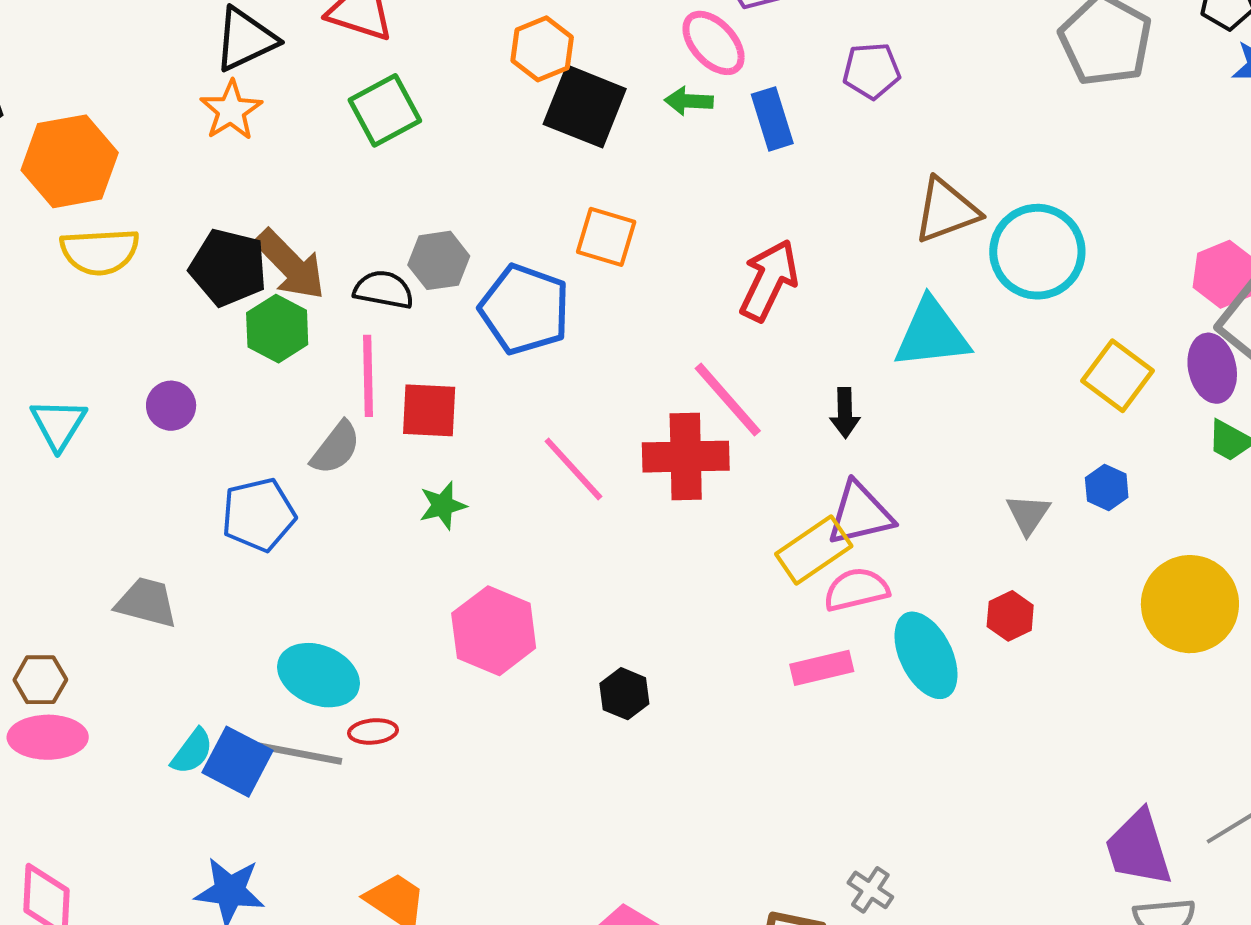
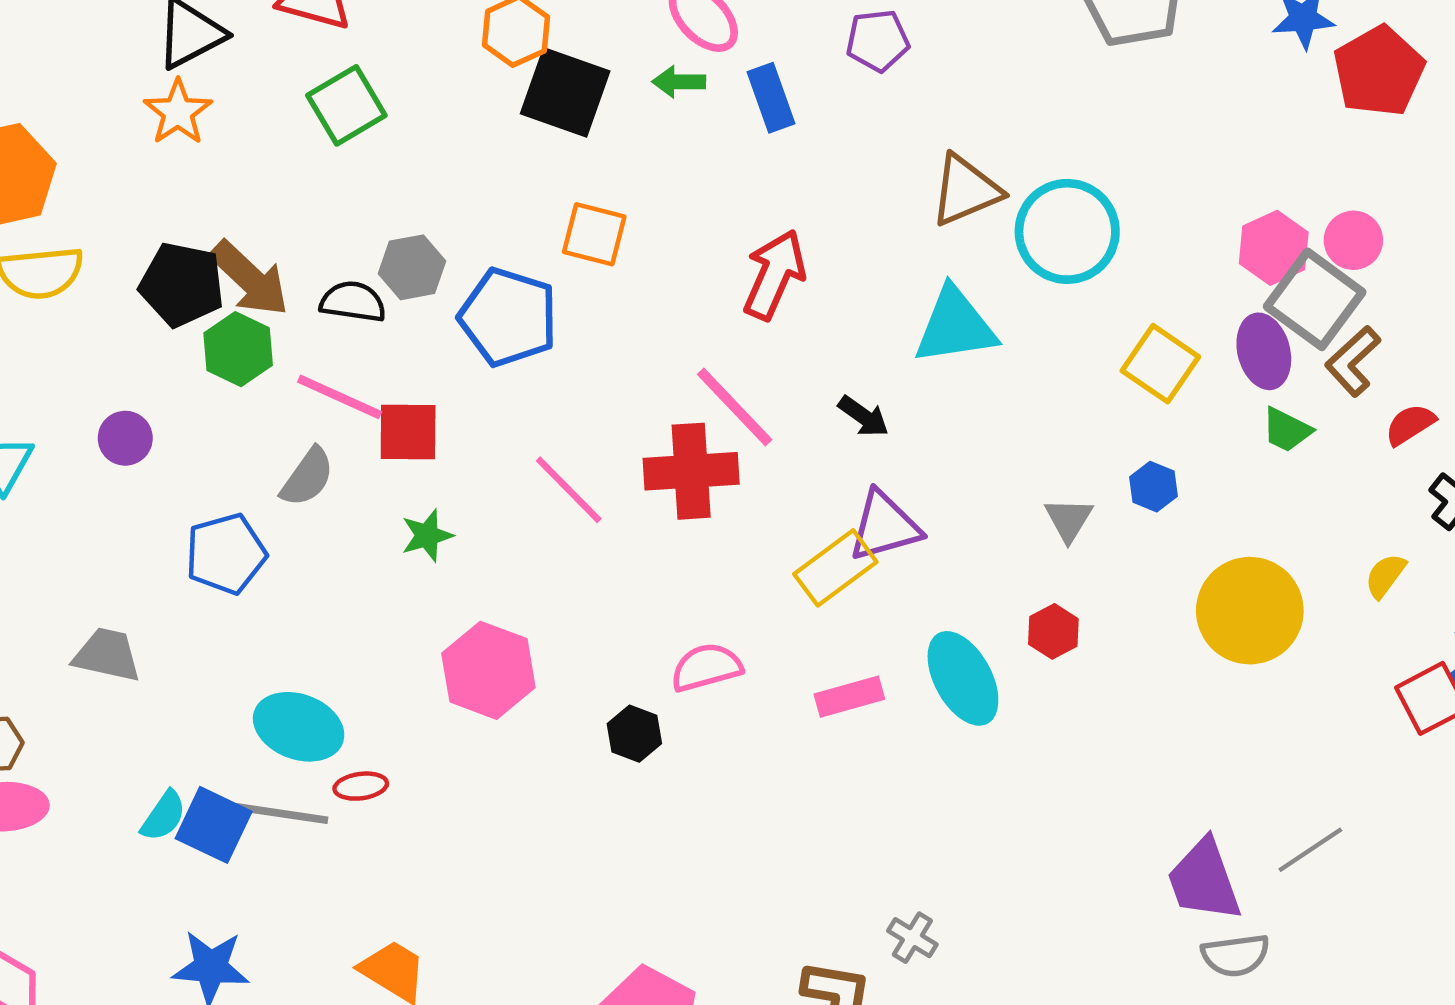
pink line: (368, 376) -> (340, 397), turned -62
black arrow: (845, 413) -> (863, 416), turned -51
pink semicircle: (856, 590) -> (706, 667), moved

